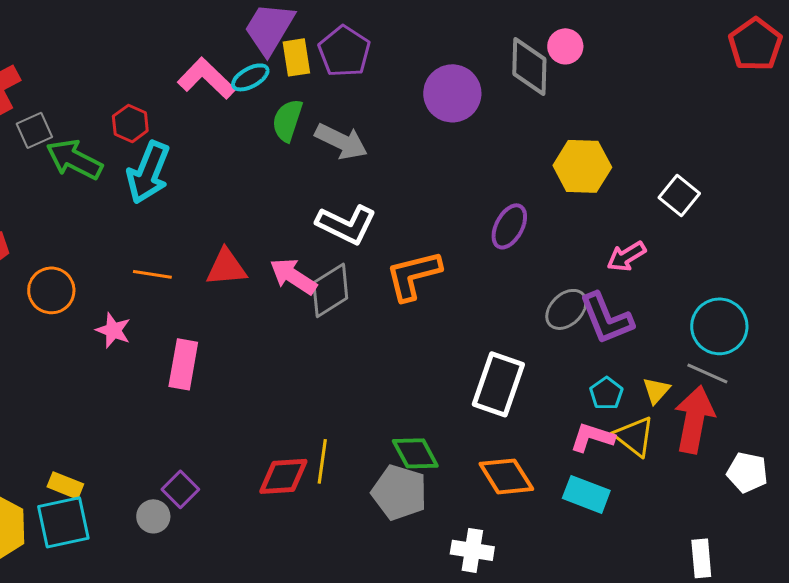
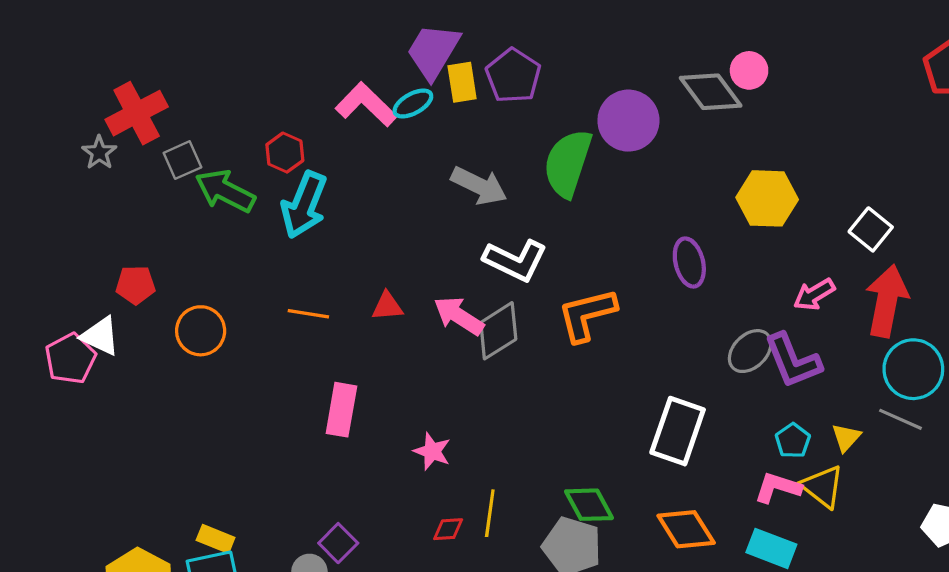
gray diamond: (529, 66) -> (711, 92), turned -38
green semicircle: (287, 120) -> (568, 163), moved, size x1.5
gray arrow: (341, 141) -> (479, 186), moved
purple ellipse: (509, 226) -> (689, 262), turned -42
red triangle: (226, 267) -> (387, 306), size x0.7
pink star: (113, 330) -> (432, 451), moved
red arrow: (694, 419) -> (887, 301), moved
red diamond: (283, 476) -> (448, 529), size x0.6

